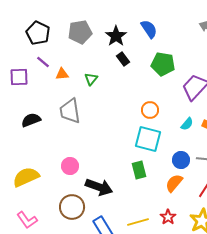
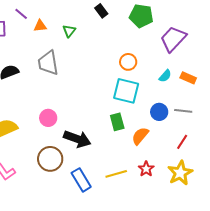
orange semicircle: (174, 183) -> (140, 136), moved

